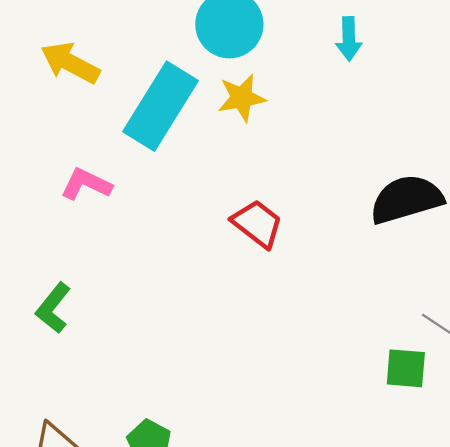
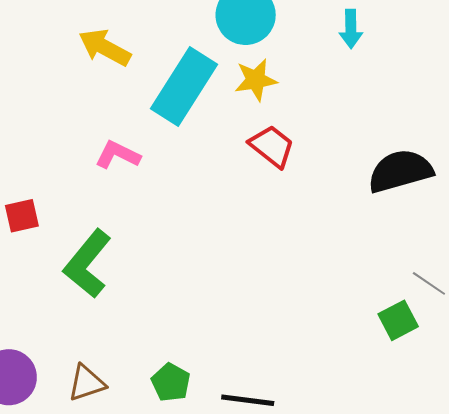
red trapezoid: (257, 224) -> (272, 146), moved
green L-shape: (53, 308) -> (87, 264), size x1.5
green square: (406, 368) -> (398, 320), turned -33

